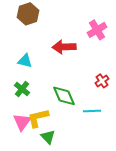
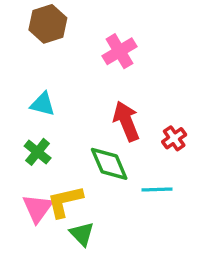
pink cross: (97, 30) -> (119, 51), moved
red arrow: (64, 47) -> (126, 121), moved, turned 70

